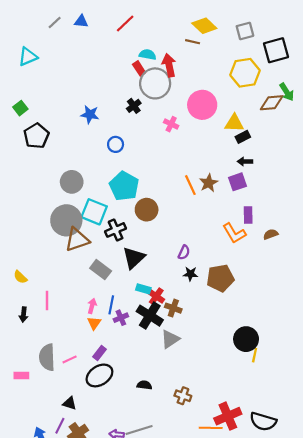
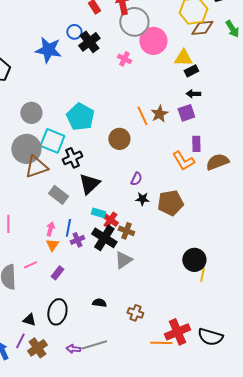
gray circle: (155, 83) -> (134, 22), moved
brown diamond: (272, 103) -> (202, 28), moved
black cross: (134, 106) -> (89, 42), size x1.5
blue star: (90, 114) -> (48, 50), size x1.5
blue circle: (116, 144) -> (74, 32), moved
brown circle: (147, 210) -> (119, 139), moved
brown semicircle: (271, 234) -> (217, 162), size x1.6
pink line: (70, 359) -> (30, 265), moved
black ellipse: (99, 375) -> (57, 312), moved, turned -45

